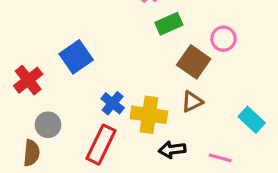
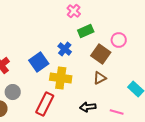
blue square: (76, 57) -> (39, 62), moved
blue cross: (113, 103) -> (65, 49), moved
yellow cross: (149, 115) -> (61, 78), moved

